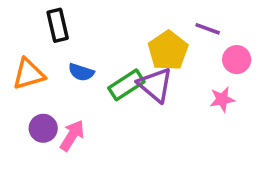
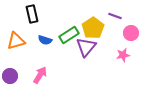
green rectangle: (126, 85) -> (69, 35), moved
purple triangle: (155, 85) -> (86, 47), turned 30
purple circle: (43, 128) -> (10, 76), moved

